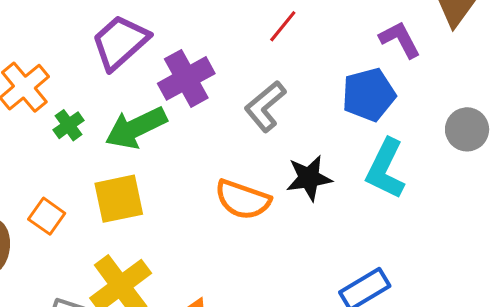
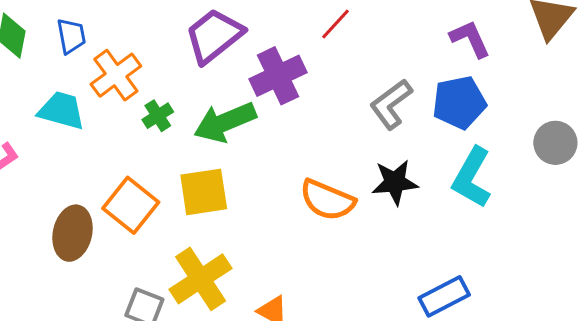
red line: (283, 26) -> (336, 24), moved
purple L-shape: (400, 40) -> (470, 39), moved
gray L-shape: (265, 106) -> (391, 104), moved
orange square: (47, 216) -> (131, 205), size x1.5

